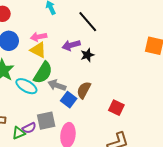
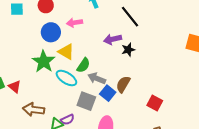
pink arrow: (39, 37) -> (75, 23), moved
yellow triangle: (38, 50) -> (66, 52), moved
green semicircle: (43, 73) -> (83, 65), size x0.7
gray square: (46, 121) -> (86, 101), moved, turned 30

